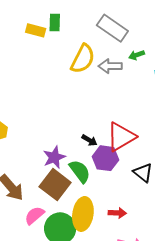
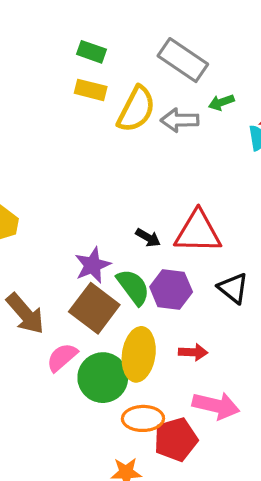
green rectangle: (55, 22) -> (91, 52), turned -72
yellow rectangle: (36, 30) -> (91, 90), moved
red triangle: (121, 137) -> (198, 232), turned 32
purple hexagon: (105, 158) -> (171, 289), moved

